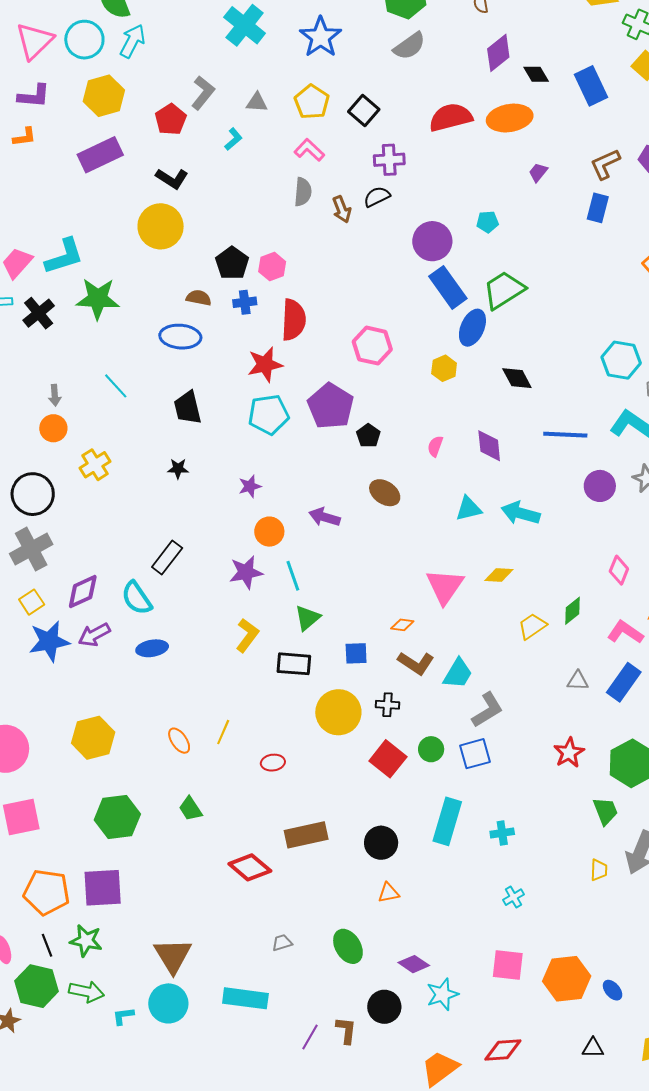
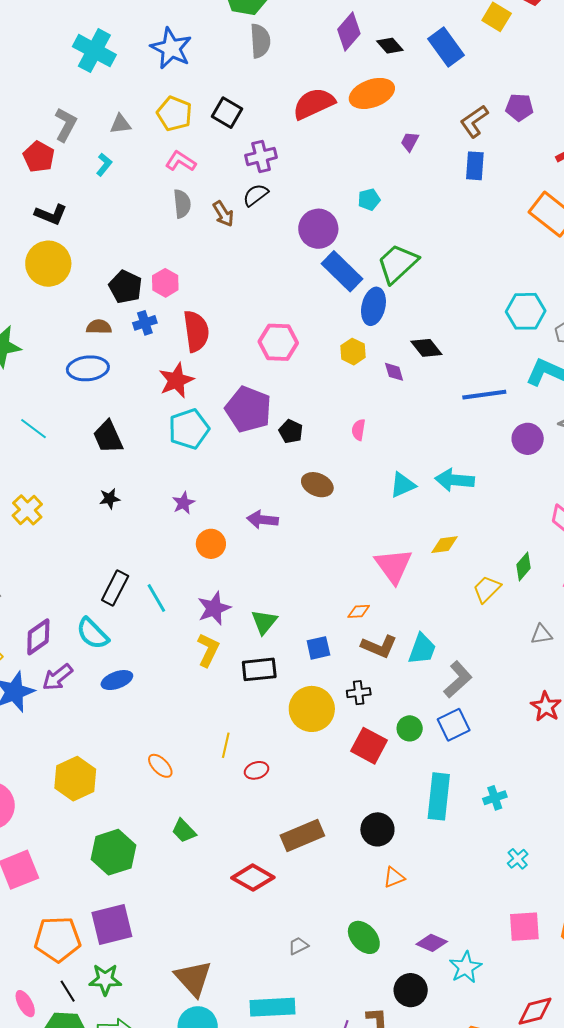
gray semicircle: (409, 46) -> (260, 41), turned -48
purple diamond: (489, 446) -> (394, 372), moved, size x0.7
purple star: (246, 572) -> (214, 608), moved
cyan line: (293, 576) -> (156, 598), moved
yellow line: (223, 732) -> (226, 745), moved

